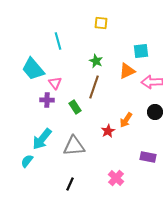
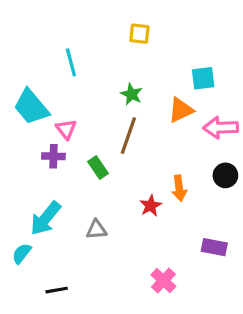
orange arrow: (126, 120) -> (179, 188), turned -42
gray triangle: (74, 146) -> (96, 230), size x0.6
black line: (70, 184) -> (57, 290), moved, turned 56

